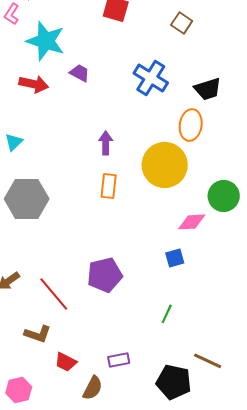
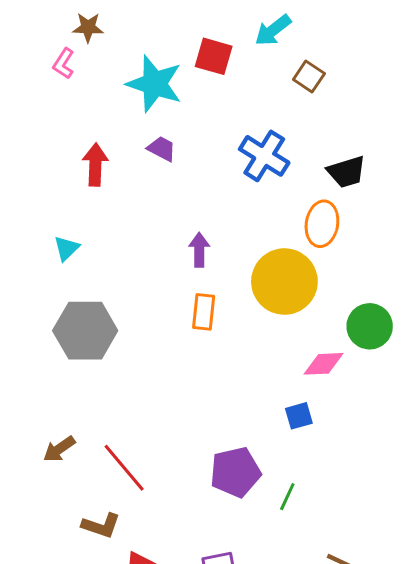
cyan star: (46, 41) -> (154, 84), moved
red arrow: (34, 84) -> (95, 165), turned -100
purple pentagon: (105, 275) -> (235, 472), moved

